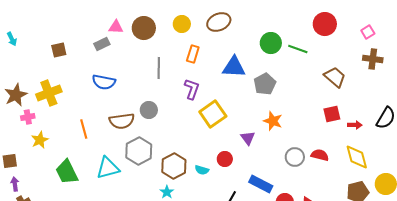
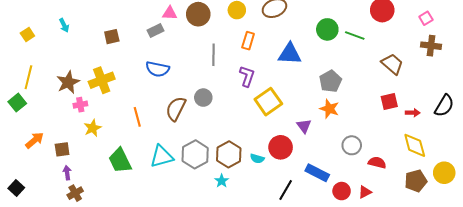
gray pentagon: (265, 84) -> (330, 81), moved
brown semicircle: (122, 121) -> (176, 109), turned 125
gray hexagon: (139, 151) -> (195, 154), moved
red semicircle: (320, 155) -> (377, 163), moved
red circle: (225, 159) -> (281, 147), size x1.5

